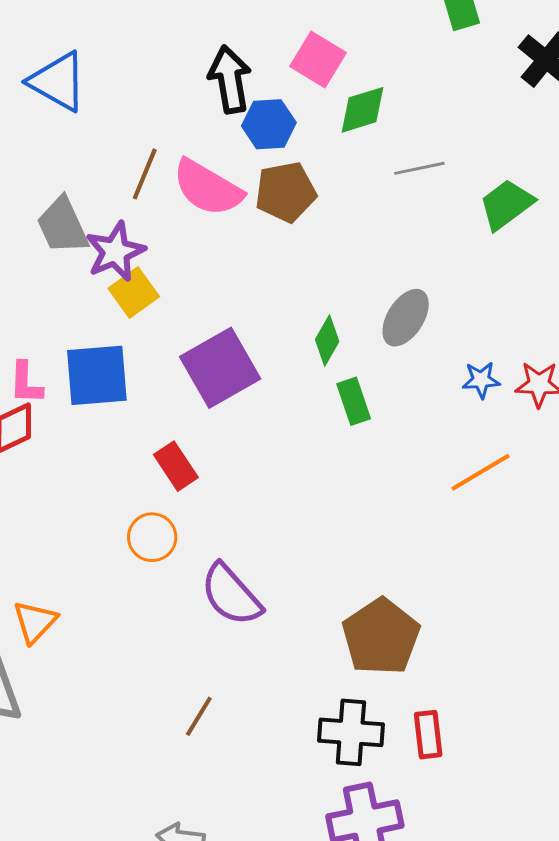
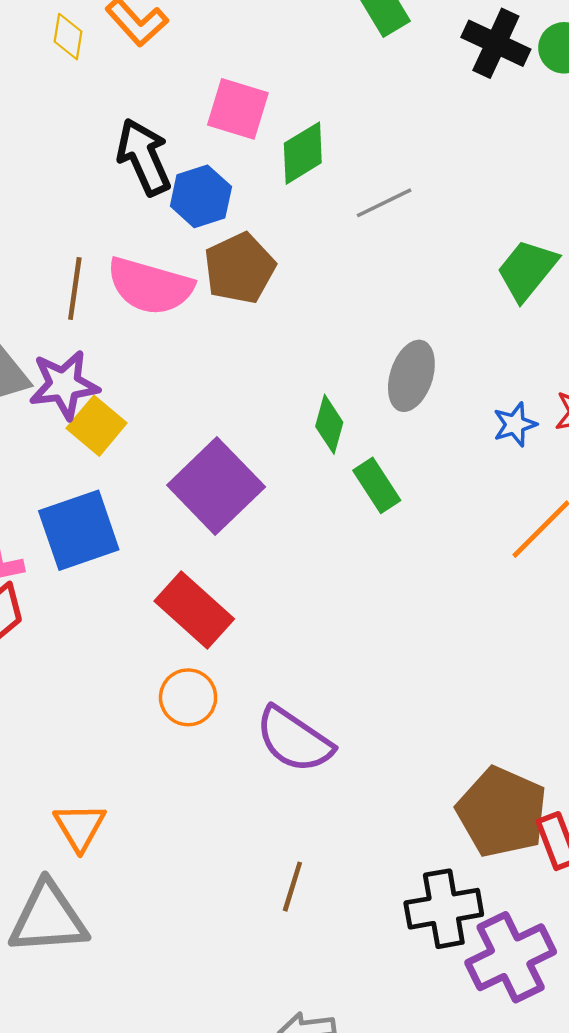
green trapezoid: (506, 205) -> (527, 270), moved
purple star: (115, 252) -> (64, 385), turned 30
red rectangle: (176, 466) -> (194, 610), size x1.4
brown pentagon: (381, 637) -> (502, 812), moved
black cross: (351, 732) -> (444, 909), moved

